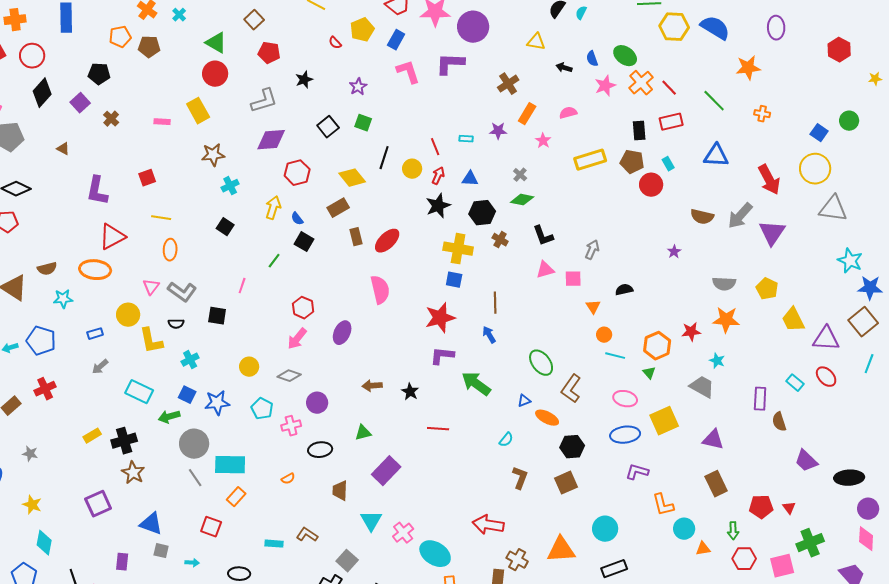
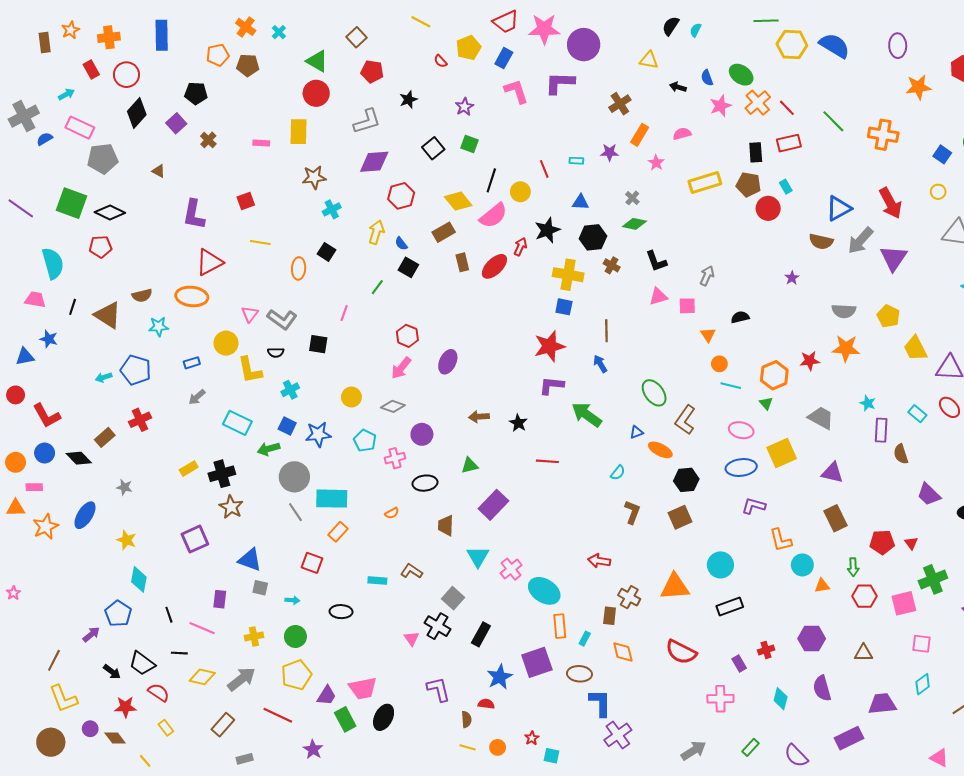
orange star: (748, 68) -> (918, 87), moved
yellow rectangle: (198, 111) -> (299, 132), turned 30
orange cross: (762, 114) -> (883, 135), size x1.8
blue triangle: (716, 156) -> (839, 208), moved, turned -32
yellow circle: (815, 169) -> (938, 192), size x0.5
red arrow: (438, 176) -> (520, 247), moved
orange ellipse: (170, 250) -> (299, 268), moved
pink semicircle: (380, 290) -> (493, 216), moved, turned 64
cyan star: (717, 361) -> (868, 403), moved
red arrow: (488, 525) -> (599, 561), size x0.7

